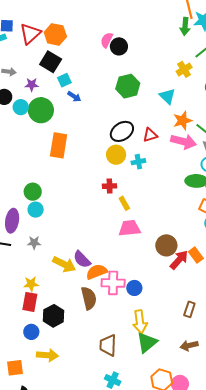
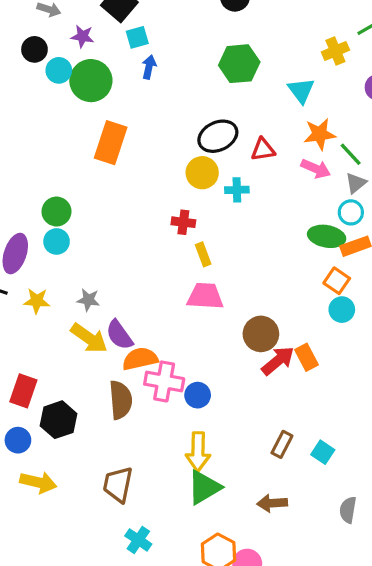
blue arrow: (74, 97) -> (149, 67), turned -120
pink arrow: (183, 142) -> (316, 169), size x0.7
gray star: (34, 243) -> (88, 300), moved
yellow star: (31, 284) -> (37, 301), moved
brown trapezoid: (108, 345) -> (118, 484), moved

